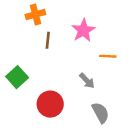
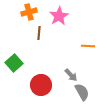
pink star: (83, 30) -> (59, 16), moved
gray arrow: (87, 81) -> (71, 75), moved

